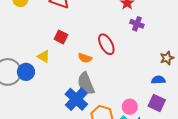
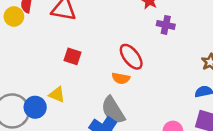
yellow triangle: (44, 56) -> (57, 95), moved
orange semicircle: (85, 58) -> (121, 78), moved

